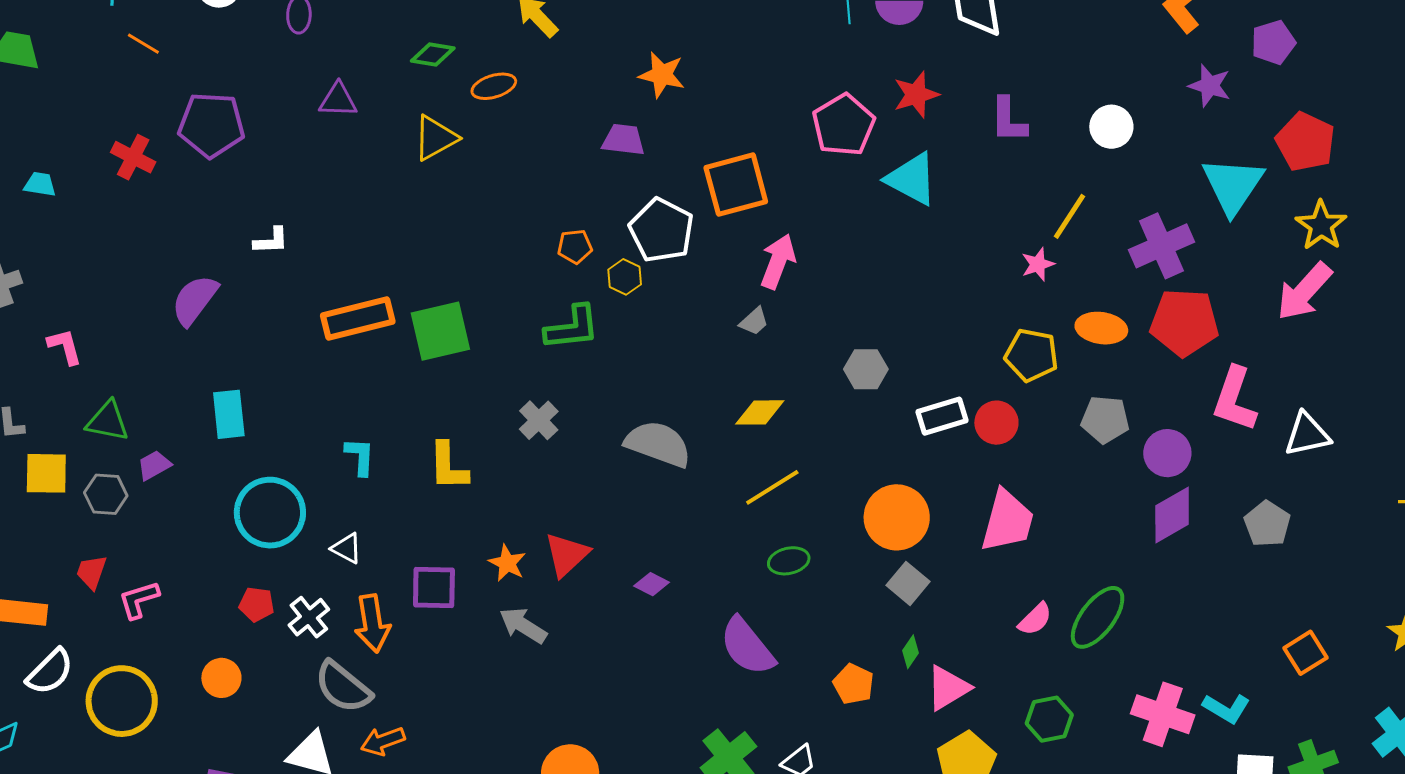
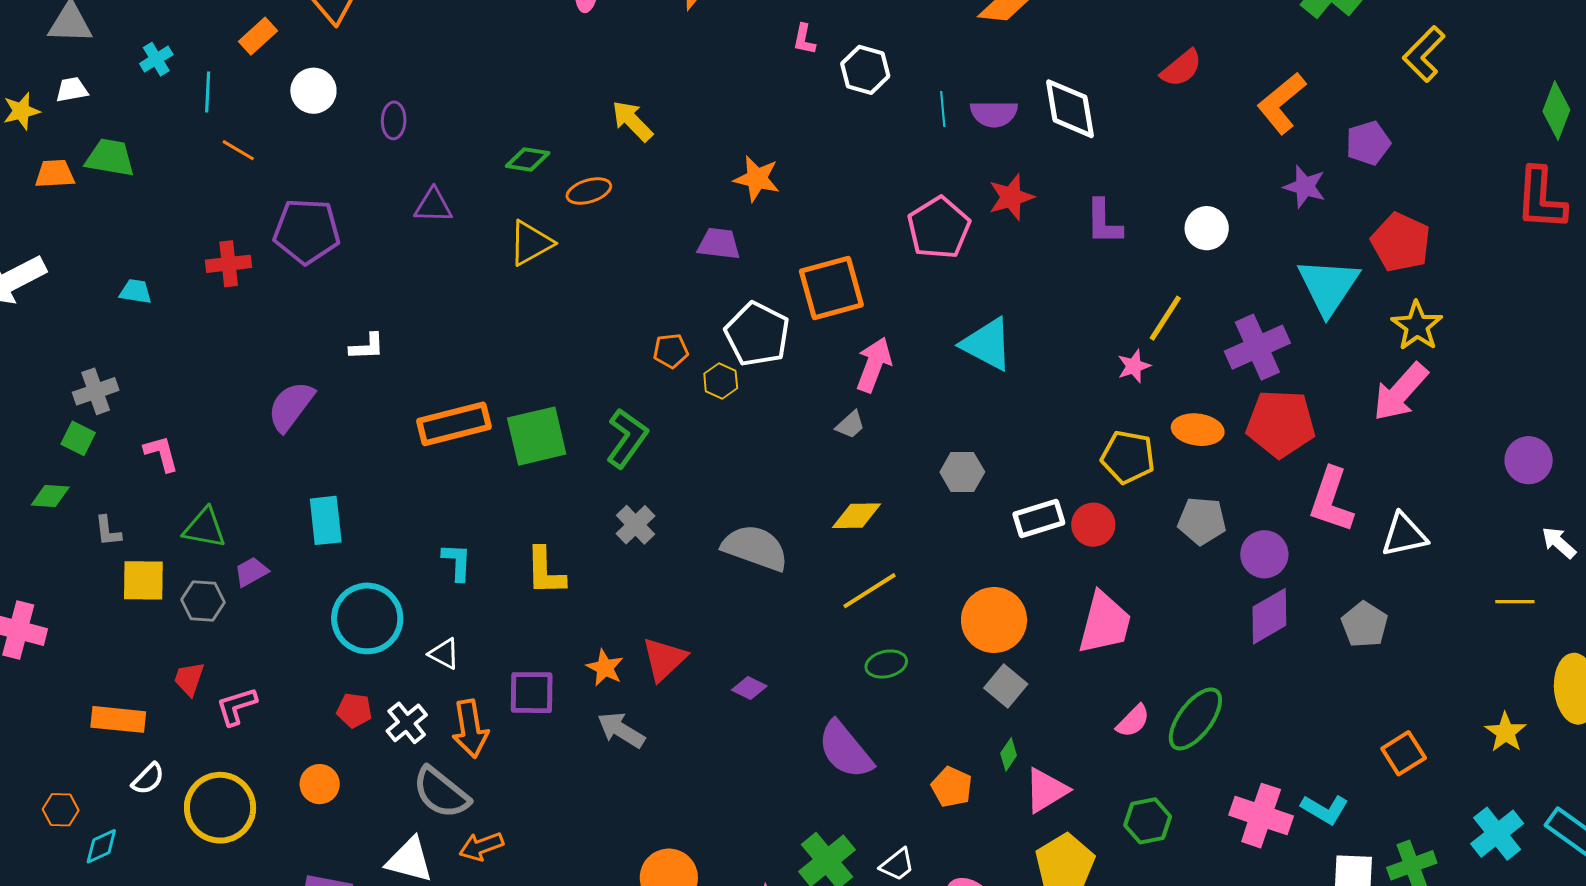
red cross: (133, 157) -> (229, 264), turned -33
cyan triangle: (912, 179) -> (987, 344), moved
green L-shape: (572, 328) -> (627, 438), moved, turned -48
white semicircle: (50, 672) -> (148, 779), size x0.7

